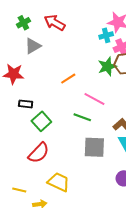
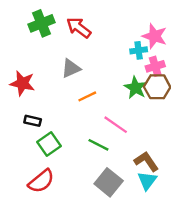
green cross: (23, 23) -> (42, 23), size x1.5
gray triangle: (33, 46) -> (71, 68), moved
green star: (107, 67) -> (136, 88), turned -30
gray square: (94, 147) -> (109, 182), turned 30

